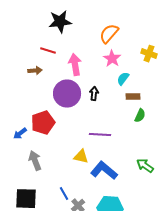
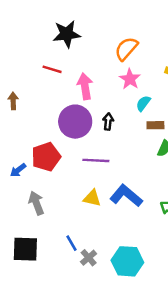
brown arrow: (35, 71) -> (13, 101), moved, turned -88
purple line: (100, 135) -> (96, 160), moved
blue L-shape: (104, 171) -> (126, 196), moved

